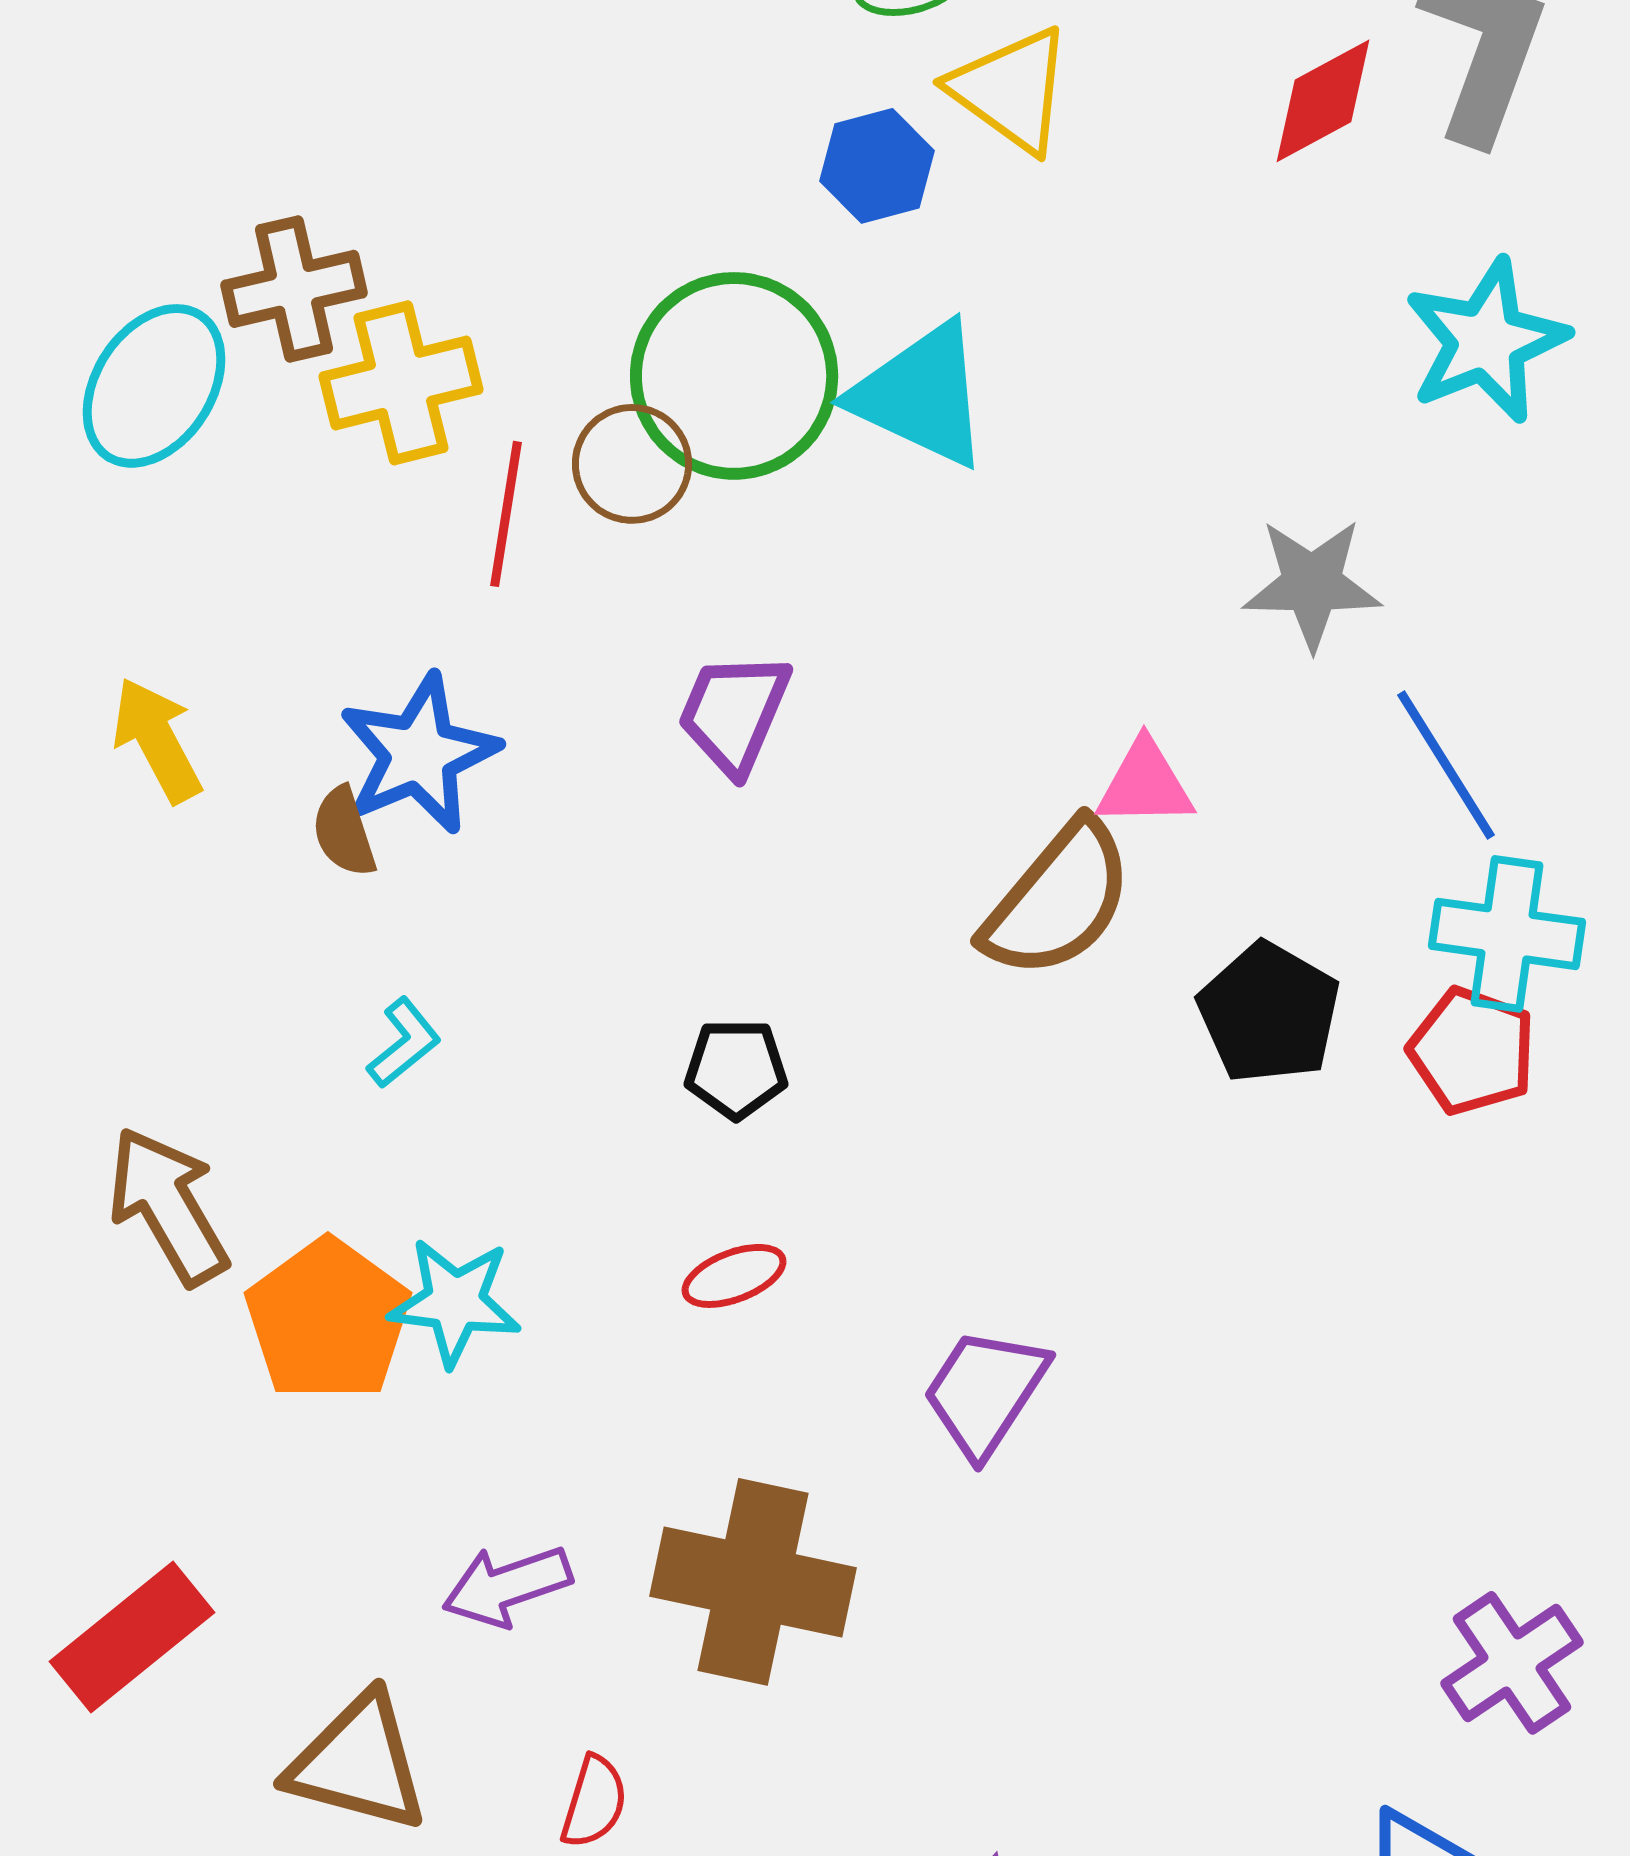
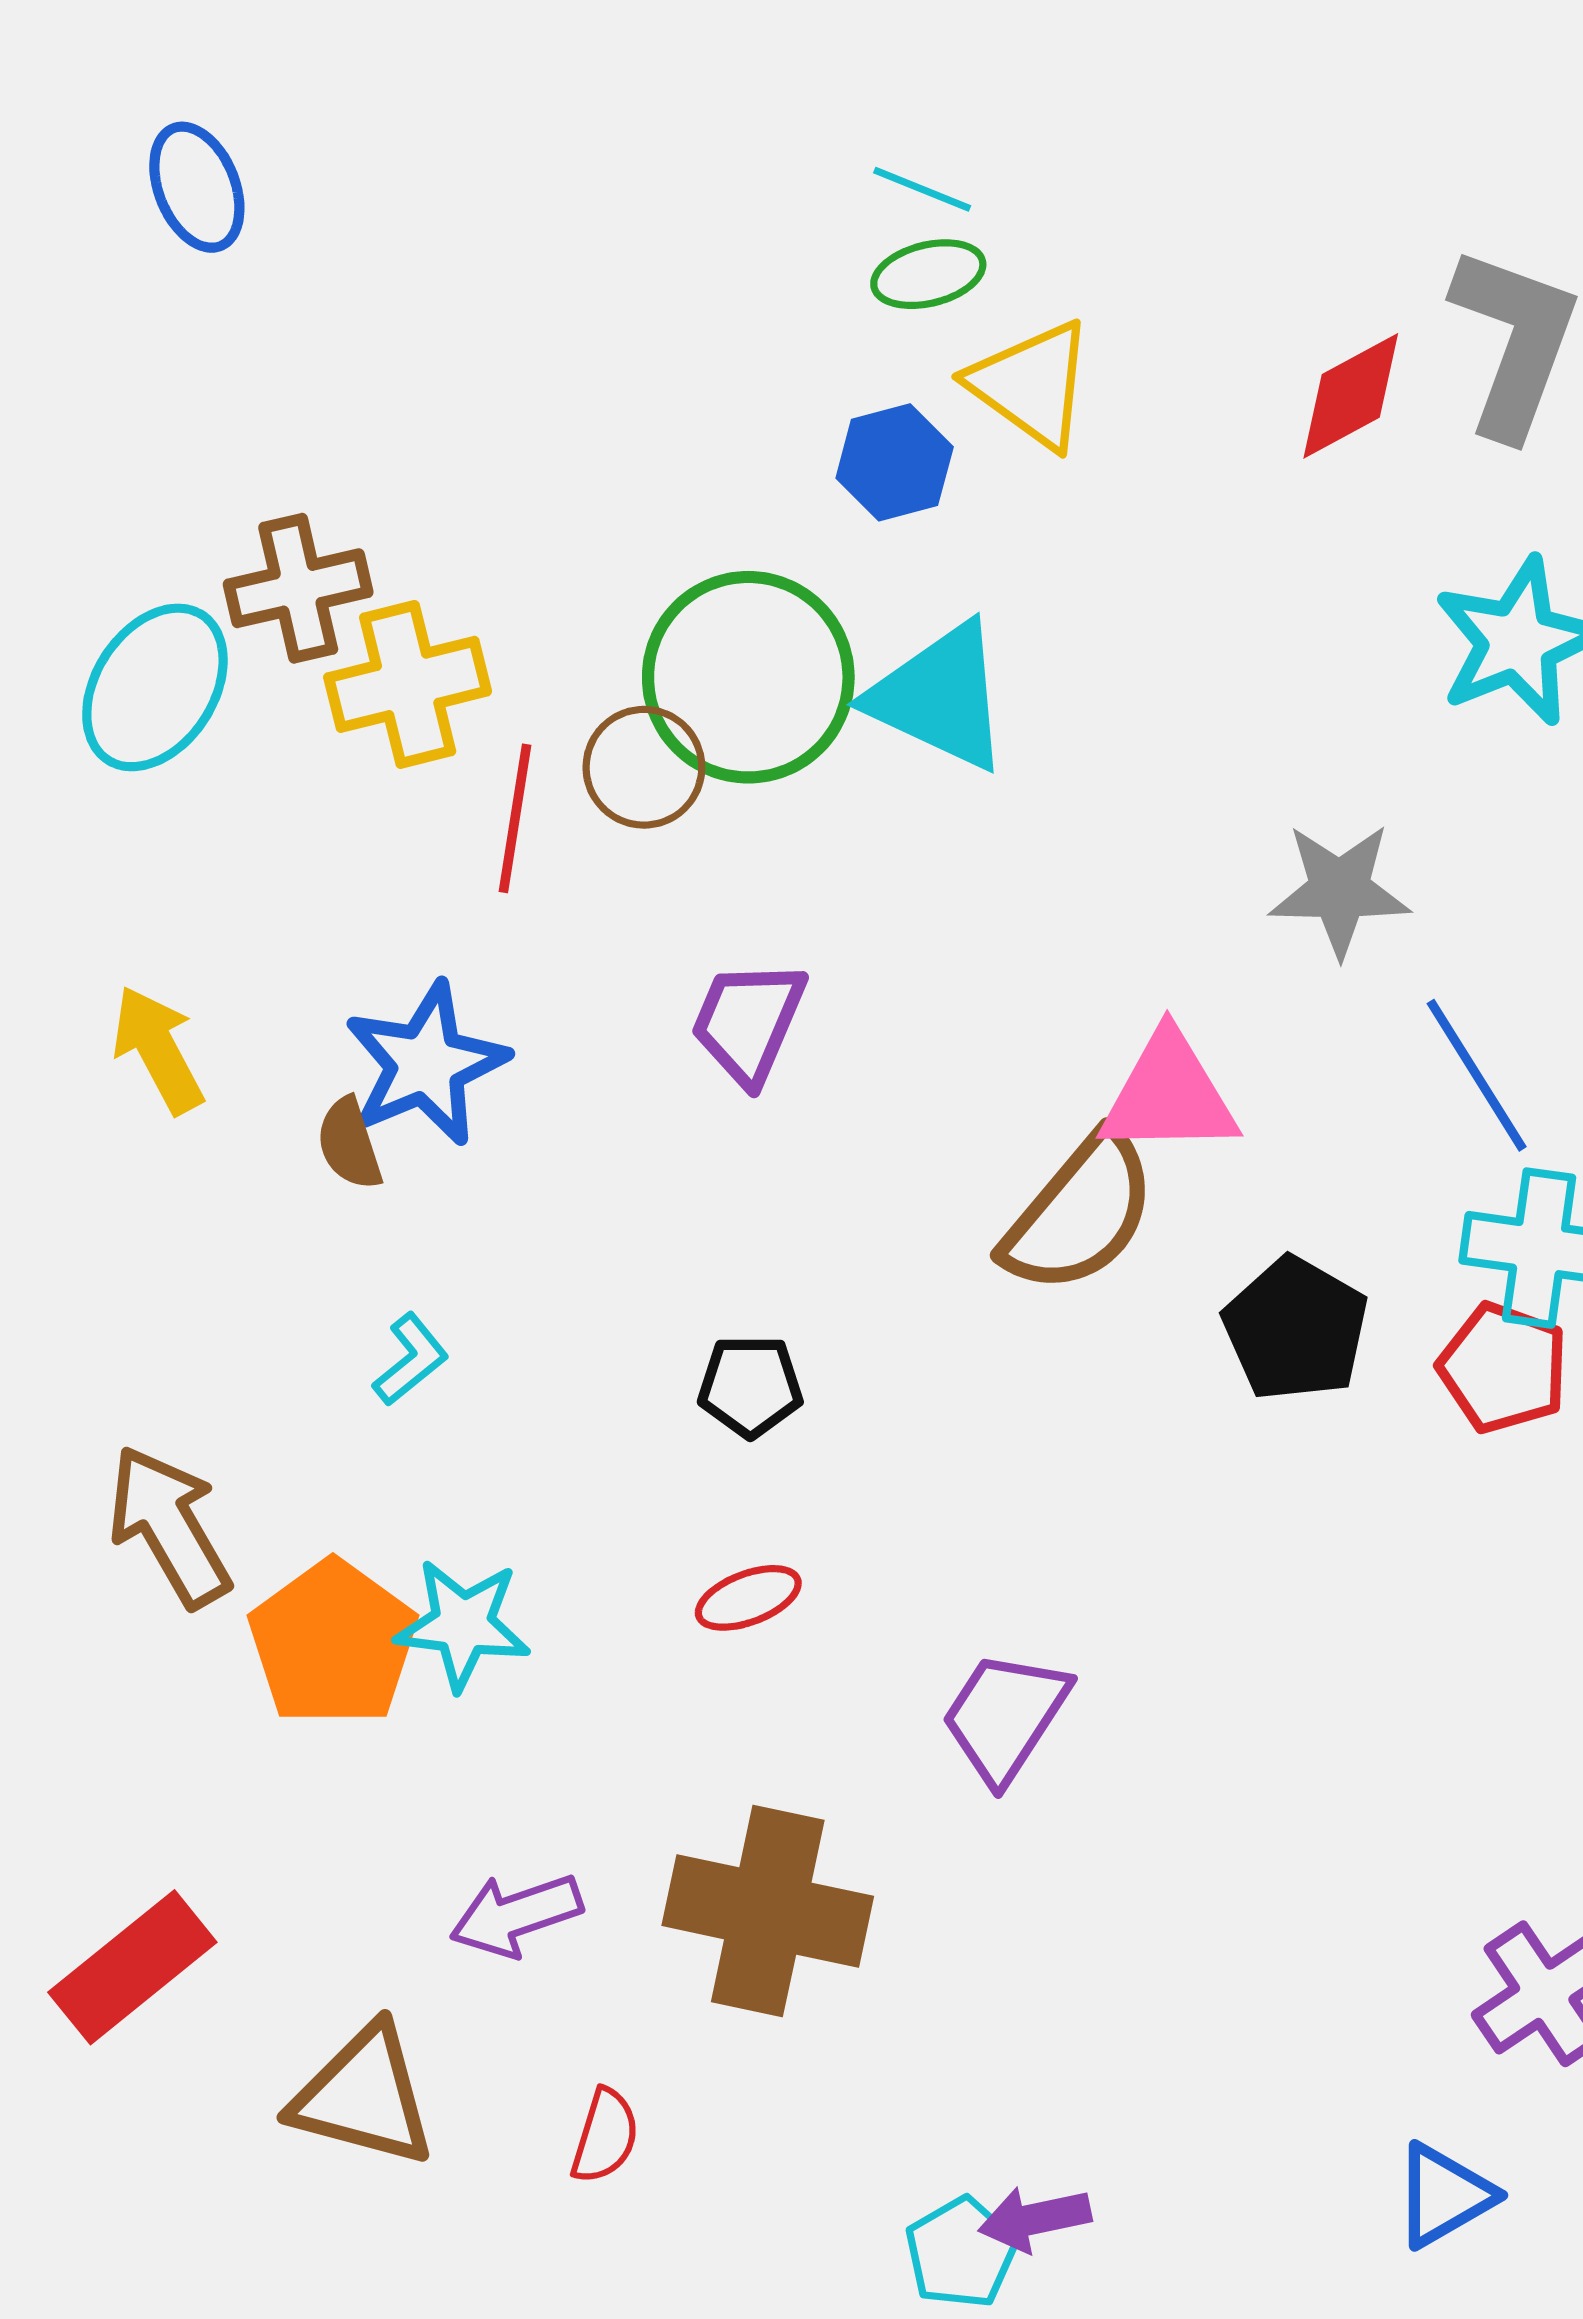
pink triangle: (1145, 784) -> (1169, 1095), size x1.4

